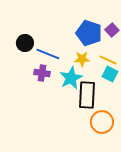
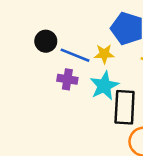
yellow star: (82, 59) -> (104, 54), moved

